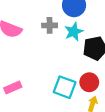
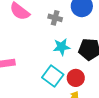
cyan star: (74, 32) -> (62, 47), moved

